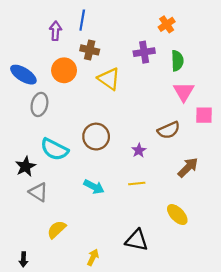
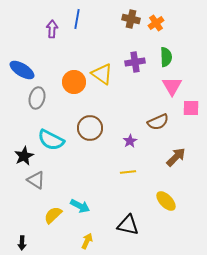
brown cross: (90, 50) -> (131, 19), moved
purple cross: (144, 52) -> (135, 62), moved
orange circle: (64, 70) -> (74, 82), moved
cyan arrow: (94, 187) -> (80, 206), moved

